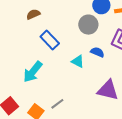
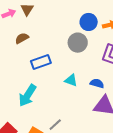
blue rectangle: (50, 40) -> (41, 62), turned -60
blue semicircle: (97, 52) -> (97, 83), moved

